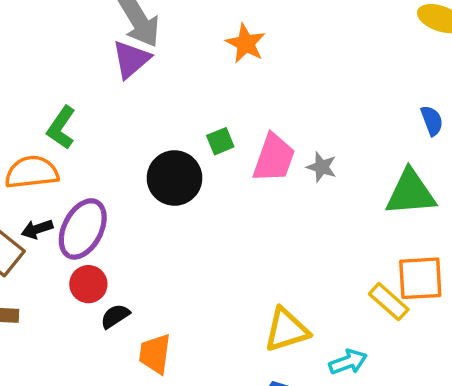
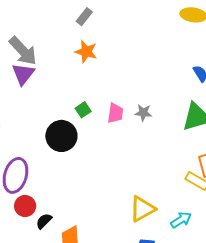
pink trapezoid: (274, 158) -> (115, 113), size x0.7

